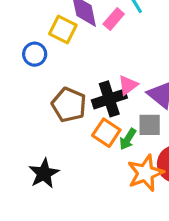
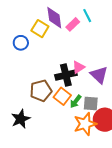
brown pentagon: (69, 105) -> (41, 91), moved, turned 30
gray square: (150, 125) -> (91, 104), moved

